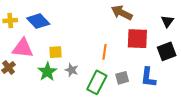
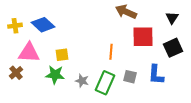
gray star: (72, 70) -> (82, 81), moved
green star: (47, 72) -> (55, 75), turned -30
gray square: (122, 78) -> (130, 77), turned 32

